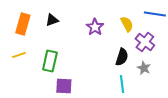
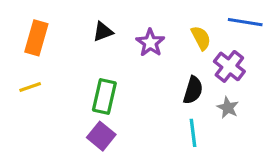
black triangle: (52, 20) -> (103, 32), moved
green rectangle: (50, 61) -> (104, 96), moved
purple square: (64, 86) -> (101, 136), turned 36

